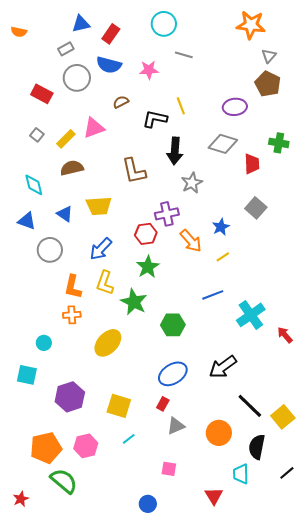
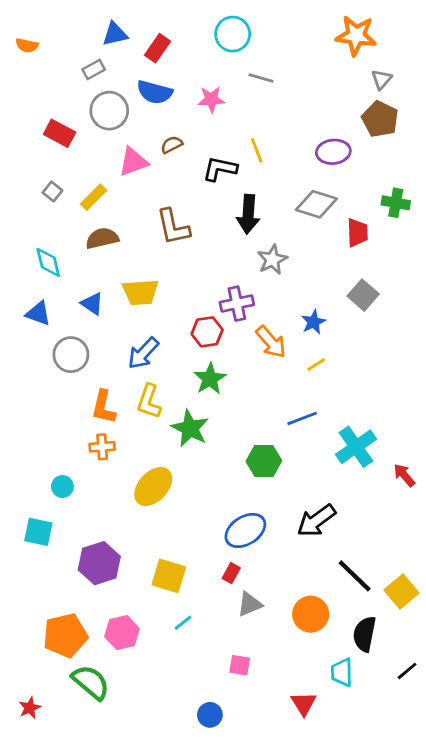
pink triangle: (94, 128) -> (133, 162), moved
brown L-shape: (134, 171) -> (173, 227), moved
green hexagon: (173, 325) -> (264, 461), moved

